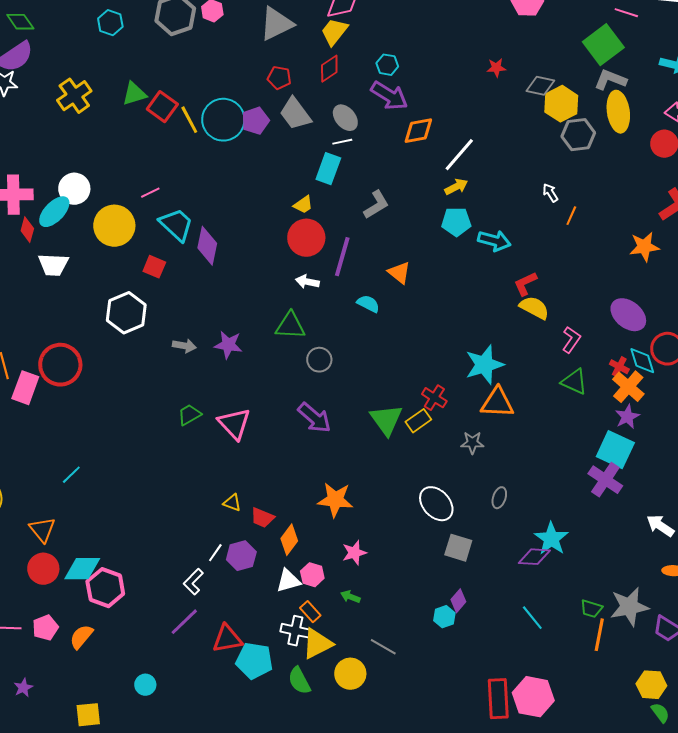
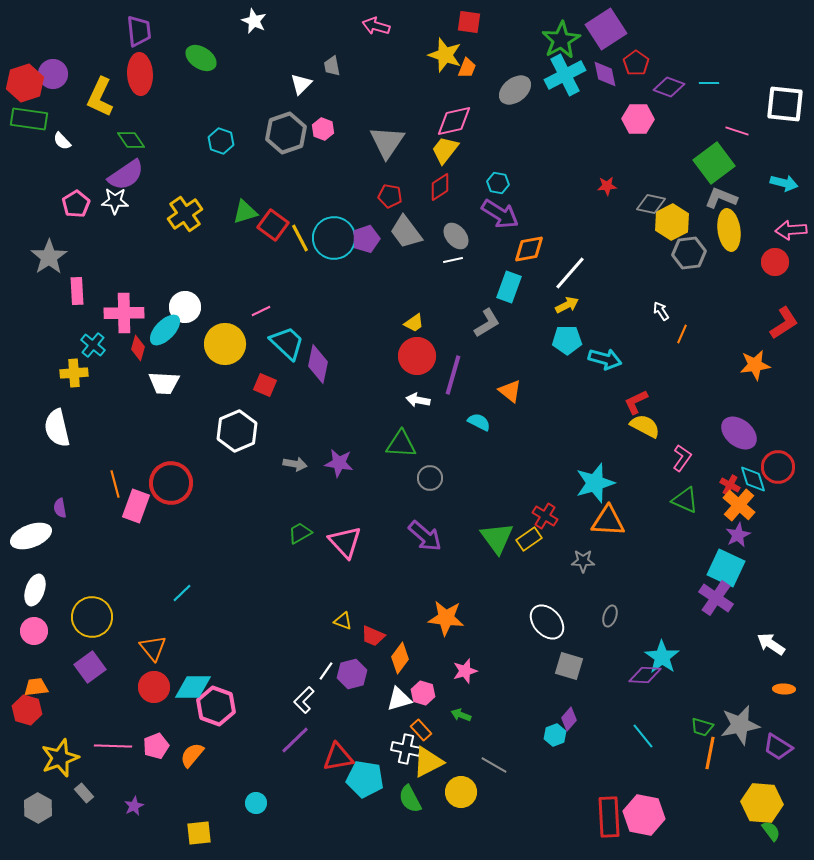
gray triangle: (276, 24) -> (387, 142), turned -30
cyan rectangle: (328, 169) -> (509, 287), moved
yellow hexagon: (651, 685) -> (762, 803), size x1.4

